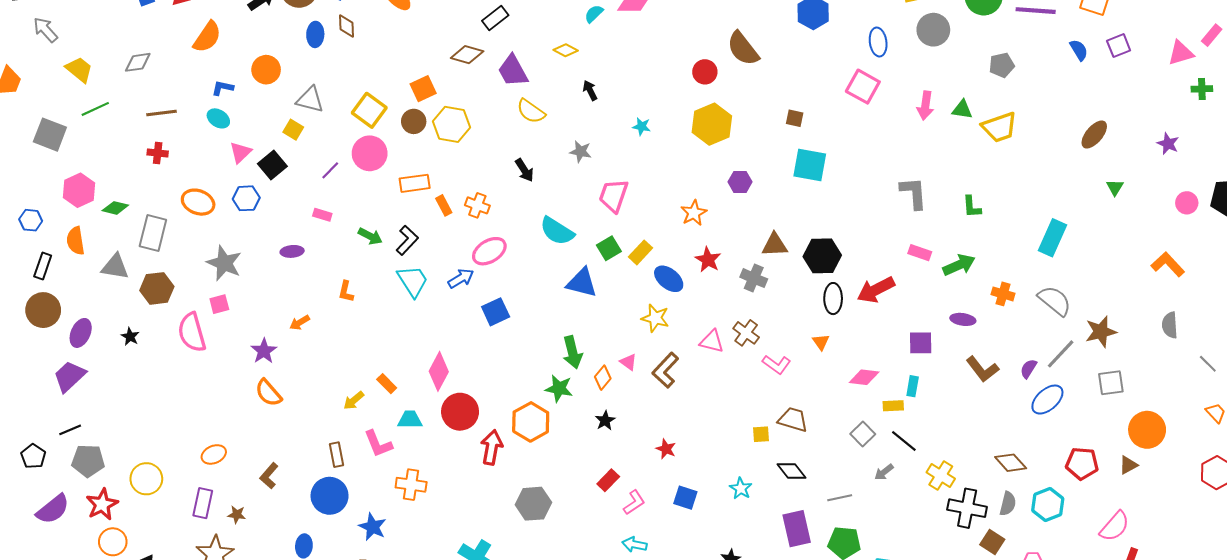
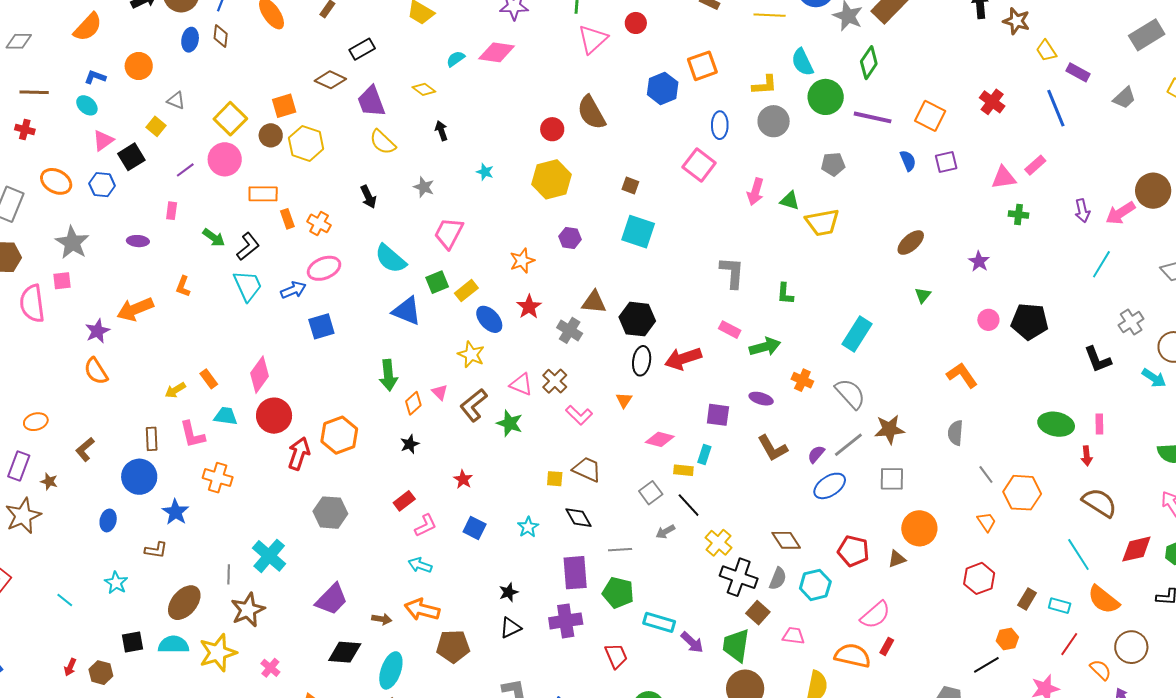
gray triangle: (310, 100) -> (176, 100), size x0.7
pink rectangle: (322, 215) -> (172, 211), turned 72
orange arrow: (300, 323) -> (135, 309), size x1.8
green star: (559, 388) -> (510, 423), moved

